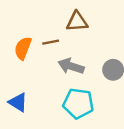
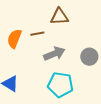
gray arrow: (71, 66) -> (54, 54), turned 140

